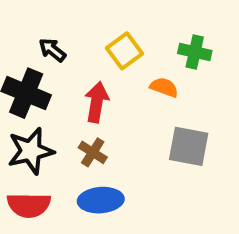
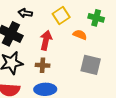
black arrow: (52, 50) -> (25, 13), turned -32
brown cross: (93, 152) -> (43, 65), turned -32

